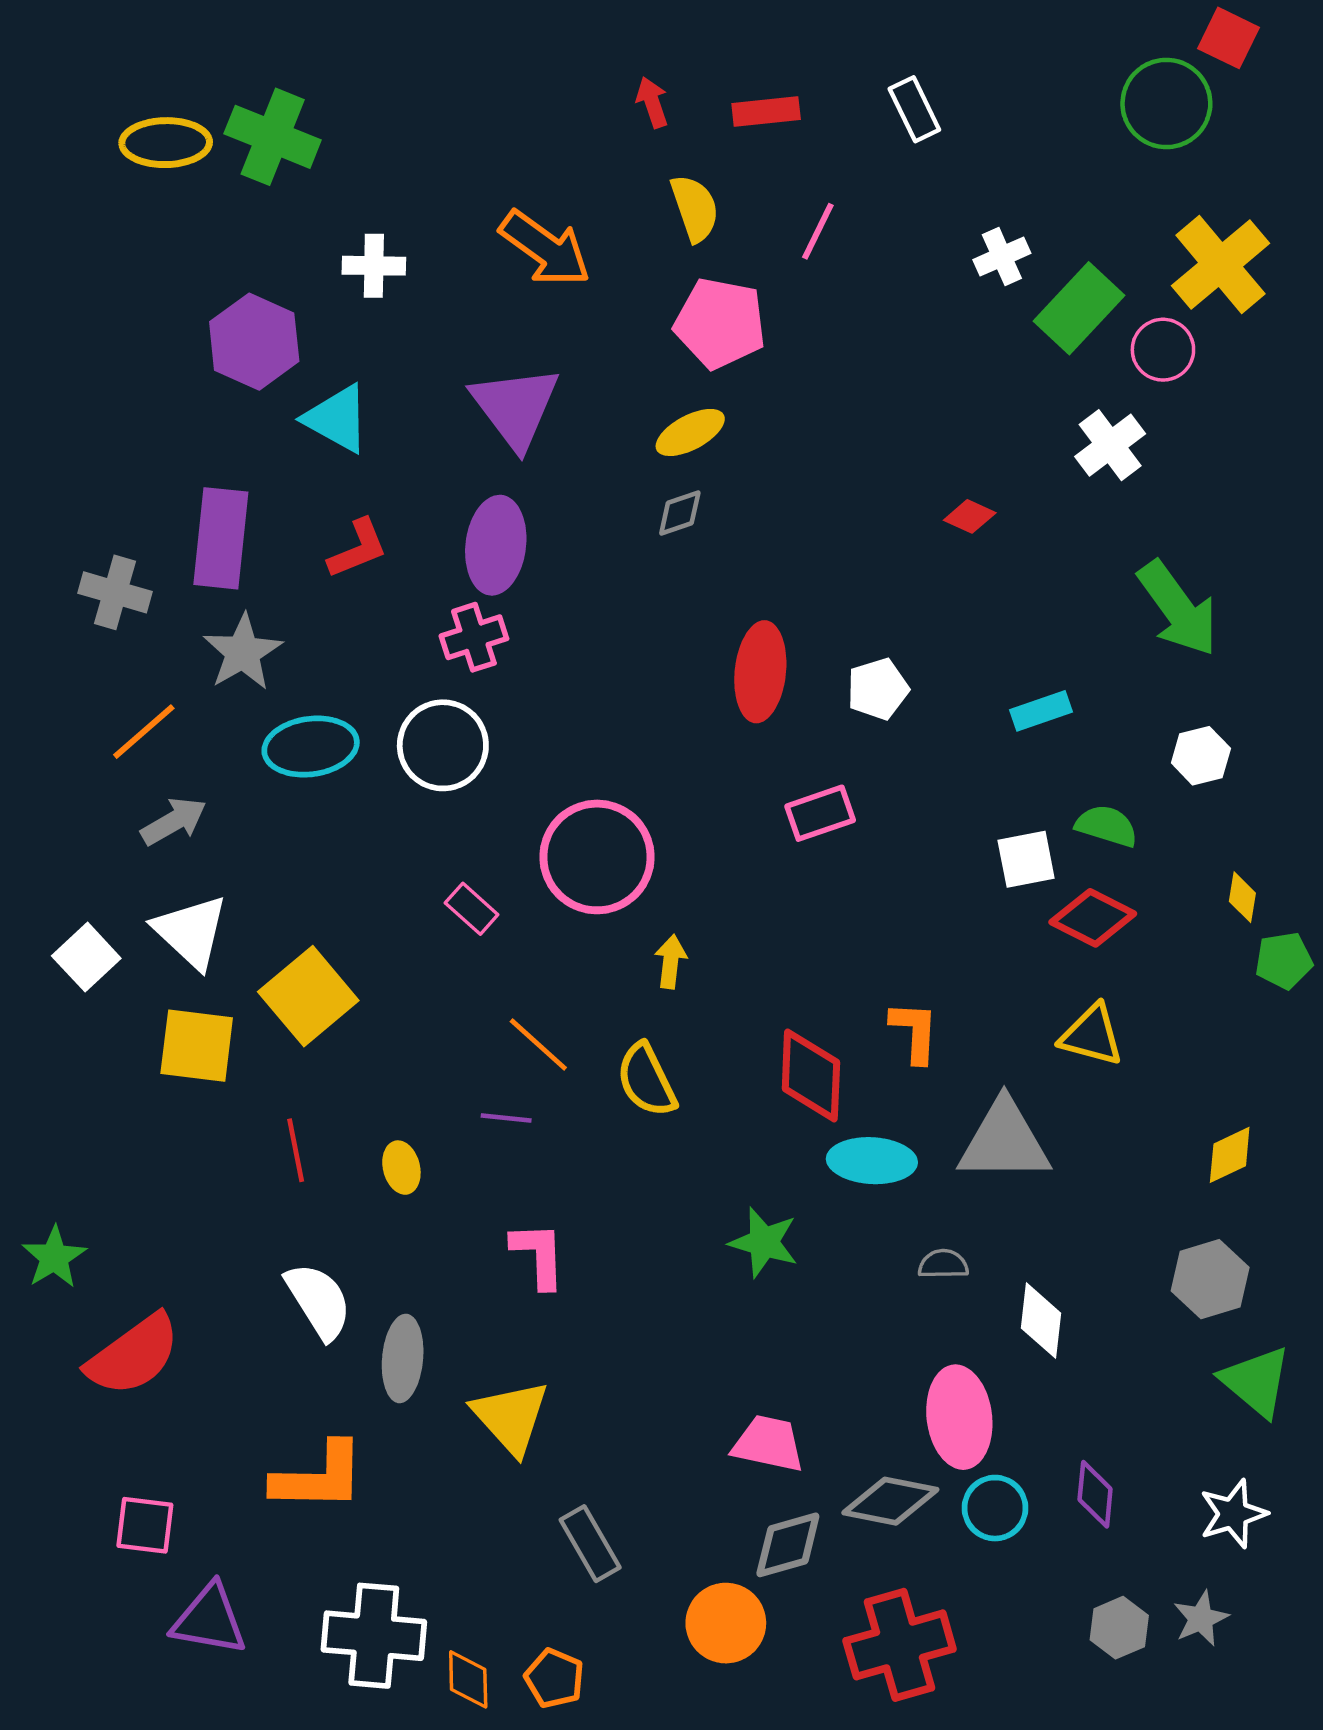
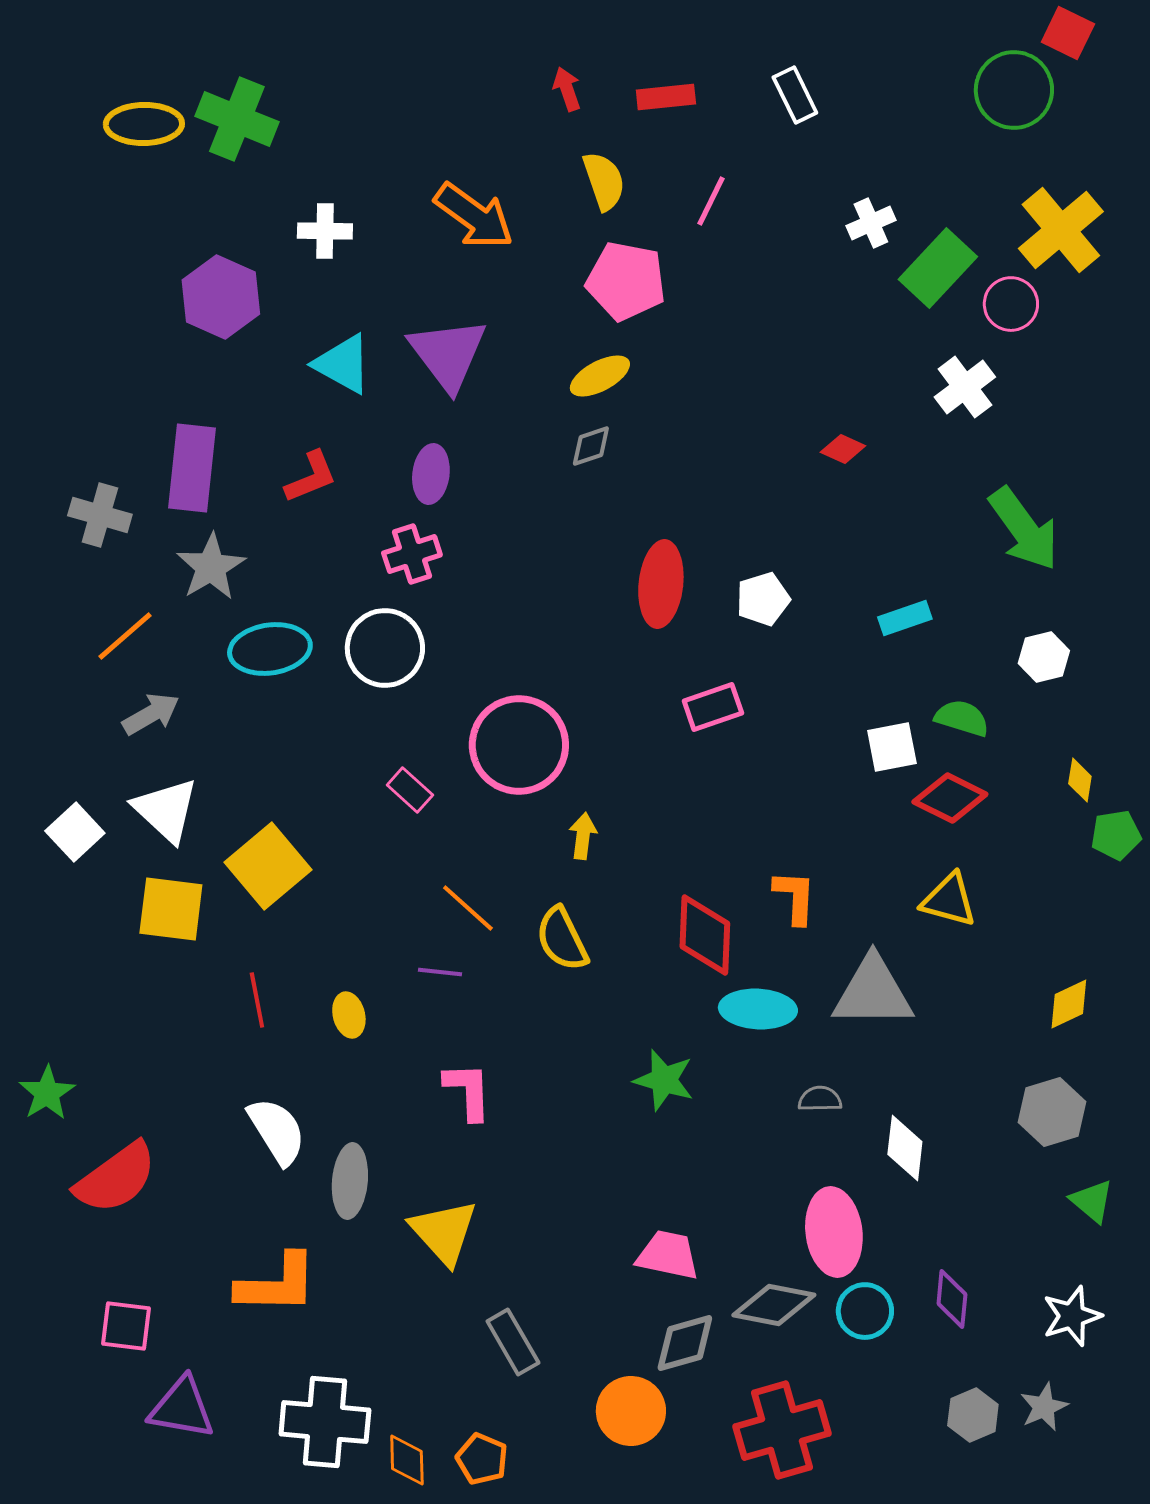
cyan triangle: (337, 419) -> (343, 364), moved
purple ellipse: (496, 545) -> (431, 474), size x0.7
green triangle: (1256, 1381) -> (1092, 1201), size x0.7

